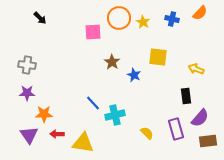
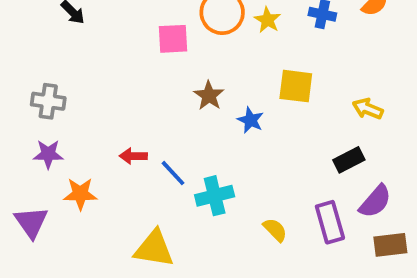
black rectangle: (186, 96) -> (349, 160), turned 70
red arrow: (57, 134) -> (133, 156), moved
purple triangle: (29, 135) -> (31, 222), moved

